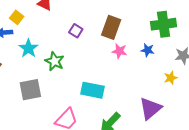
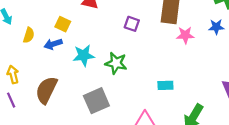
cyan star: (28, 48) -> (84, 55), turned -30
cyan rectangle: (93, 90) -> (165, 85), size x0.6

